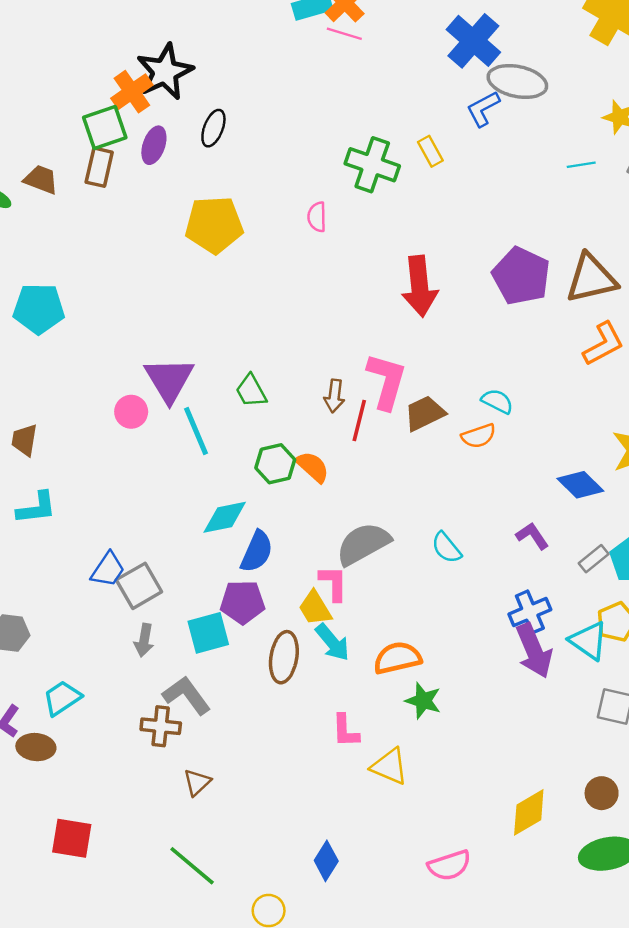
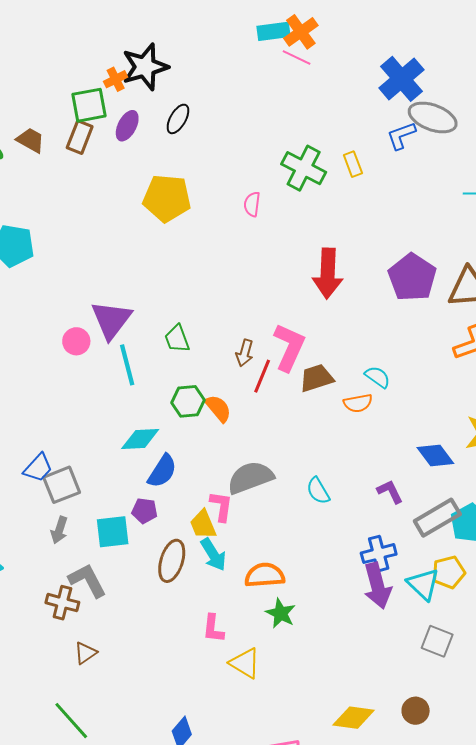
orange cross: (132, 92) -> (116, 79), size x0.7
gray rectangle: (594, 559) -> (437, 518), size x1.8
purple pentagon: (243, 602) -> (145, 511), size x0.7
yellow diamond: (529, 812) -> (354, 718), turned 30

